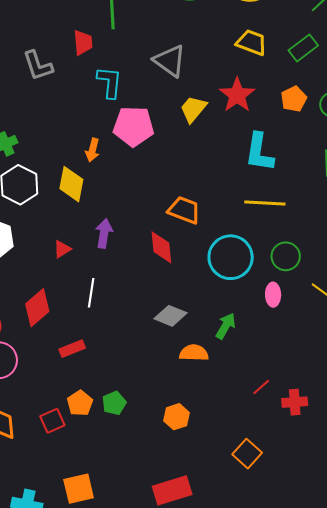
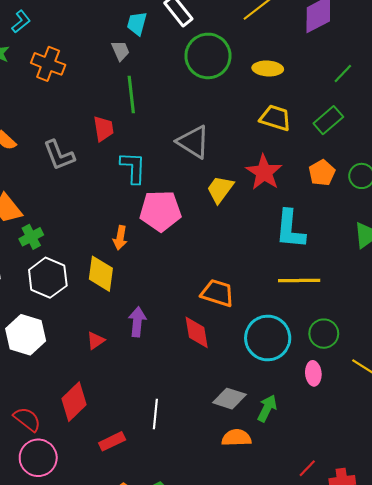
white line: (91, 293) -> (155, 414), moved
gray diamond: (171, 316) -> (229, 399), moved

